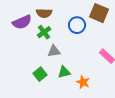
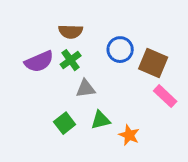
brown square: (99, 13) -> (153, 63), moved
purple semicircle: (22, 22) -> (39, 62), moved

